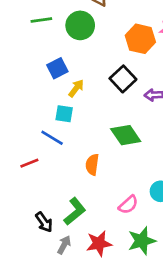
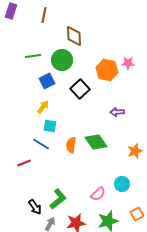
blue square: (57, 68) -> (47, 81), moved
black square: (123, 79) -> (80, 89), moved
yellow arrow: (76, 88) -> (43, 107), moved
orange semicircle: (92, 165) -> (71, 145), moved

